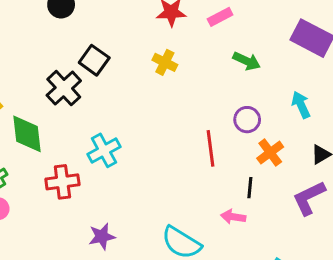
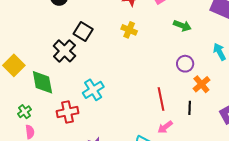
red line: (210, 148) -> (161, 99), moved
pink arrow: (233, 217) -> (165, 127), moved, turned -42

